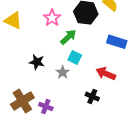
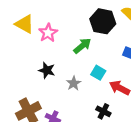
pink star: (52, 18) -> (48, 33), moved
cyan square: (75, 58) -> (98, 73), moved

